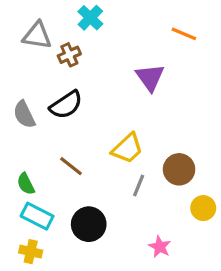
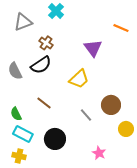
orange line: (184, 34) -> (121, 28), moved
gray triangle: (37, 35) -> (23, 22), turned -30
brown cross: (69, 55) -> (46, 43), moved, turned -32
yellow trapezoid: (127, 148) -> (79, 79), moved
gray line: (139, 185) -> (86, 115), turned -64

